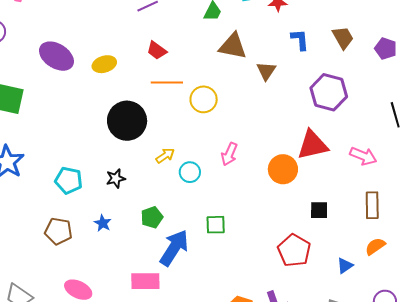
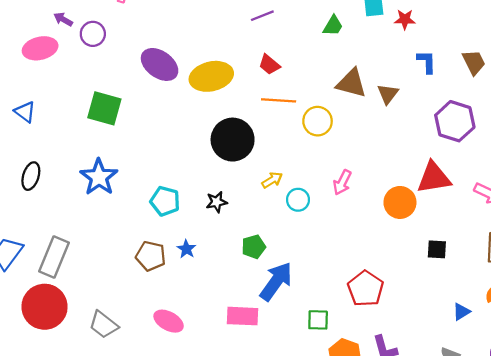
brown triangle: (233, 46) -> (351, 83), moved
yellow ellipse: (104, 64) -> (211, 76), size x1.6
blue star: (103, 223) -> (186, 249), moved
green square: (216, 225) -> (318, 320), moved
red pentagon: (294, 251) -> (366, 289), moved

